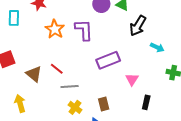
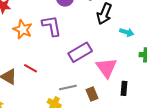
pink triangle: (132, 79) -> (106, 68), size x1.6
gray line: (70, 87) -> (68, 87), moved
brown rectangle: (104, 104) -> (92, 94), moved

